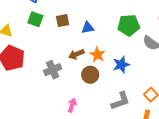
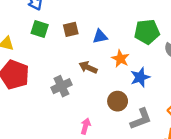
brown arrow: (76, 54) -> (88, 67), turned 49
orange star: (98, 55) -> (120, 59), moved
brown circle: (90, 75) -> (118, 101), moved

